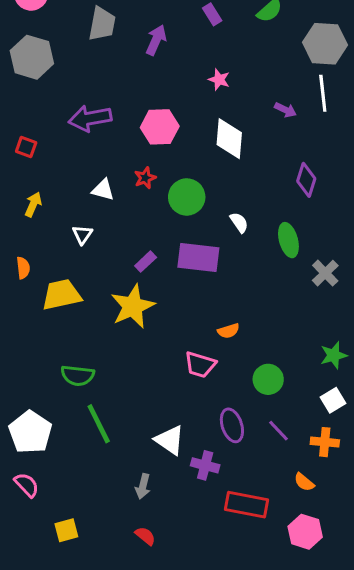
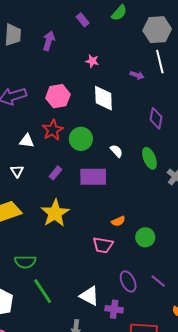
red star: (145, 178) -> (53, 130), size x1.5
purple rectangle: (146, 262) -> (56, 173), moved
green circle: (268, 379) -> (145, 237), moved

